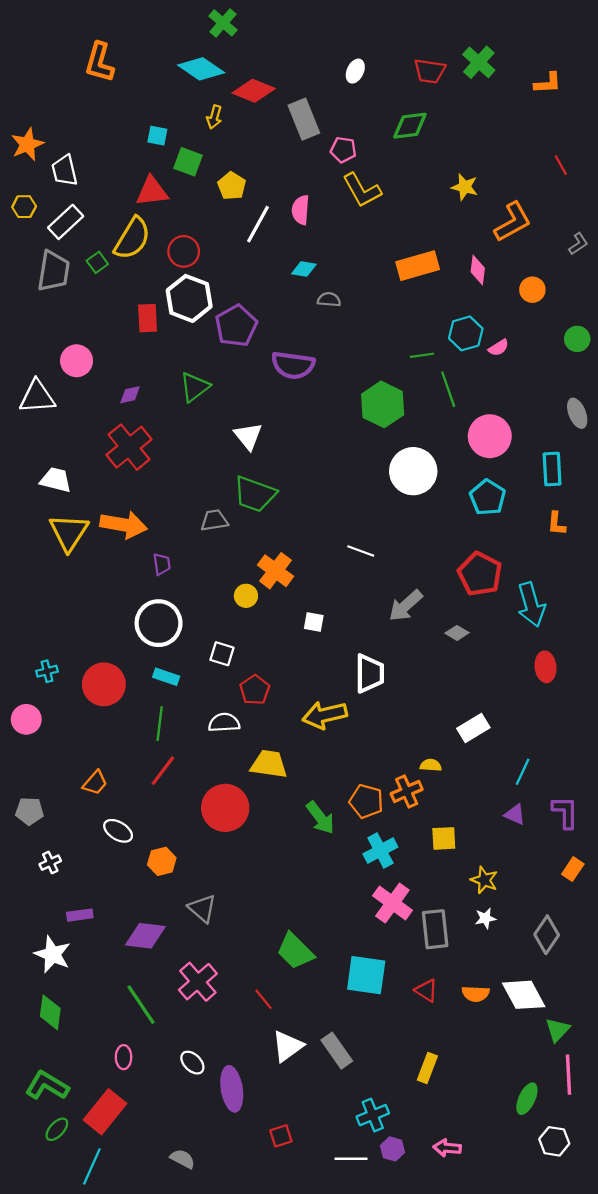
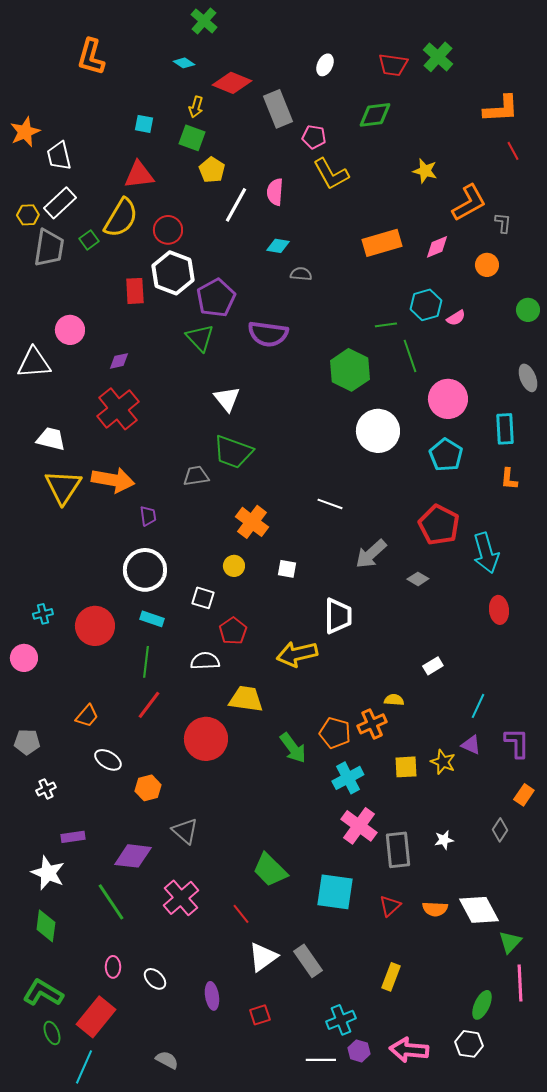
cyan diamond: (201, 69) -> (184, 63), size x0.5
orange L-shape: (548, 83) -> (501, 109), moved, size x1.4
green square: (188, 162) -> (192, 138), moved
yellow hexagon: (24, 207) -> (28, 215), moved
gray L-shape: (578, 244) -> (503, 223), moved, turned -50
pink diamond: (478, 270) -> (437, 247), turned 60
green triangle: (195, 387) -> (200, 338), moved, turned -36
yellow circle: (246, 596) -> (234, 566), moved
white rectangle: (473, 728) -> (433, 666), size x0.7
yellow star: (484, 880) -> (443, 762), moved
gray diamond: (547, 935) -> (500, 830), moved, size x0.7
red triangle: (426, 990) -> (390, 906), turned 45
green line: (141, 1005) -> (111, 902), moved
white ellipse: (192, 1063) -> (155, 979), moved
purple ellipse: (232, 1089) -> (212, 996), size x0.7
green ellipse: (57, 1129) -> (52, 1033), turned -65
red square: (281, 1136) -> (260, 1015), moved
white hexagon: (554, 1141) -> (469, 1044), moved
pink arrow: (447, 1148) -> (409, 1050), size x1.5

